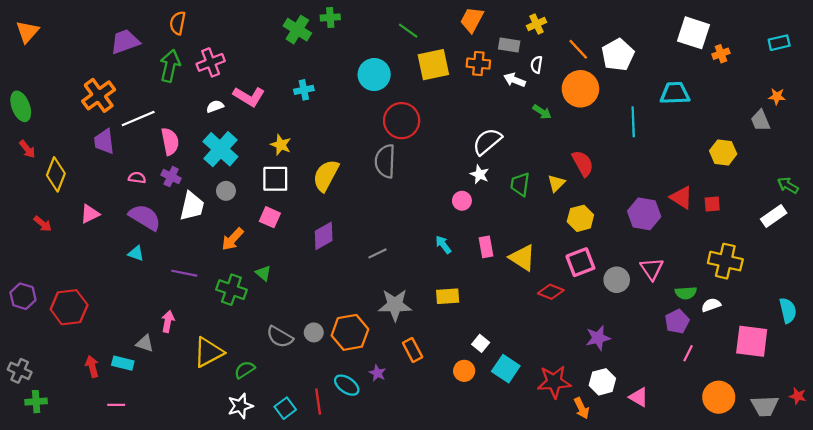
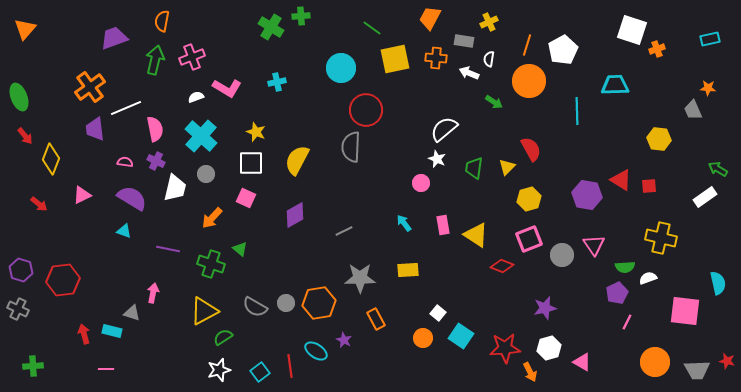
orange line: (578, 49) -> (527, 45), turned 60
yellow triangle: (208, 352) -> (204, 311), moved
gray cross: (20, 371) -> (18, 309), moved

